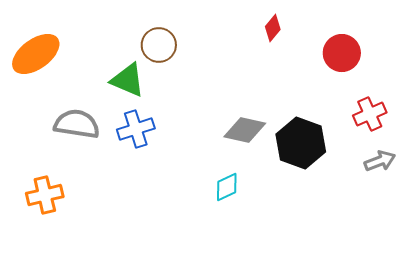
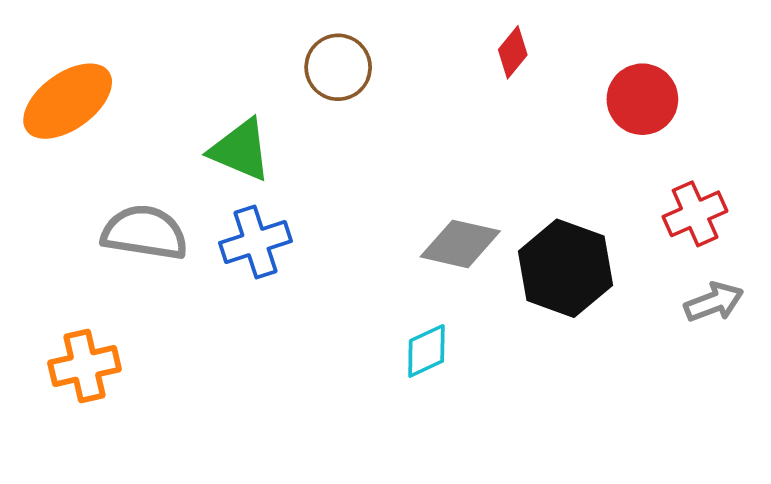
brown circle: (159, 45) -> (338, 67), moved

